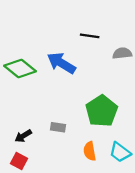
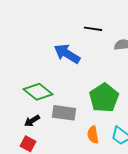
green diamond: (20, 69) -> (38, 92), moved
gray rectangle: (58, 127) -> (64, 113), size x1.6

